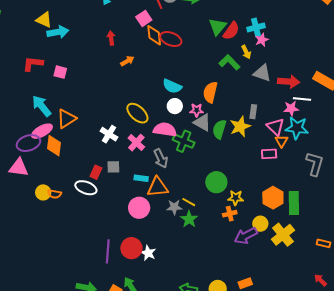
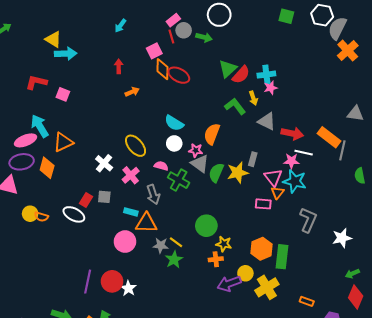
pink semicircle: (165, 130) -> (161, 166), size x0.6
pink ellipse: (42, 131) -> (25, 140), moved

